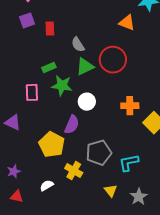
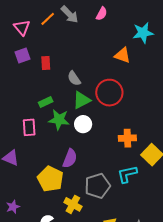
white circle: (87, 102) -> (83, 124), moved
cyan L-shape: (129, 163) -> (127, 174), moved

